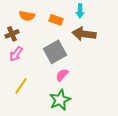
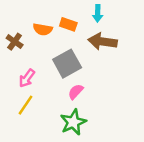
orange semicircle: (27, 16) -> (43, 29), moved
brown cross: (12, 34) -> (15, 42), turned -32
pink arrow: (16, 54) -> (27, 78), moved

